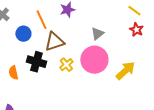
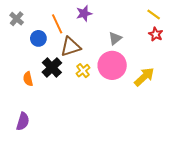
black cross: (36, 62) -> (52, 67), turned 30

